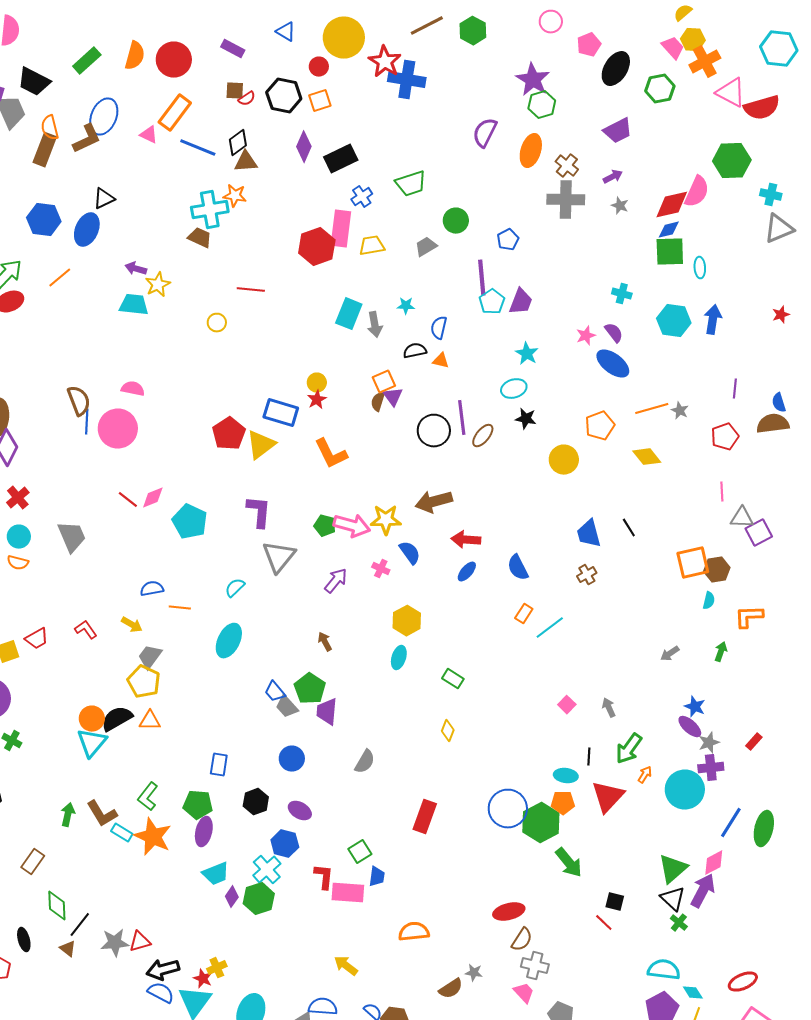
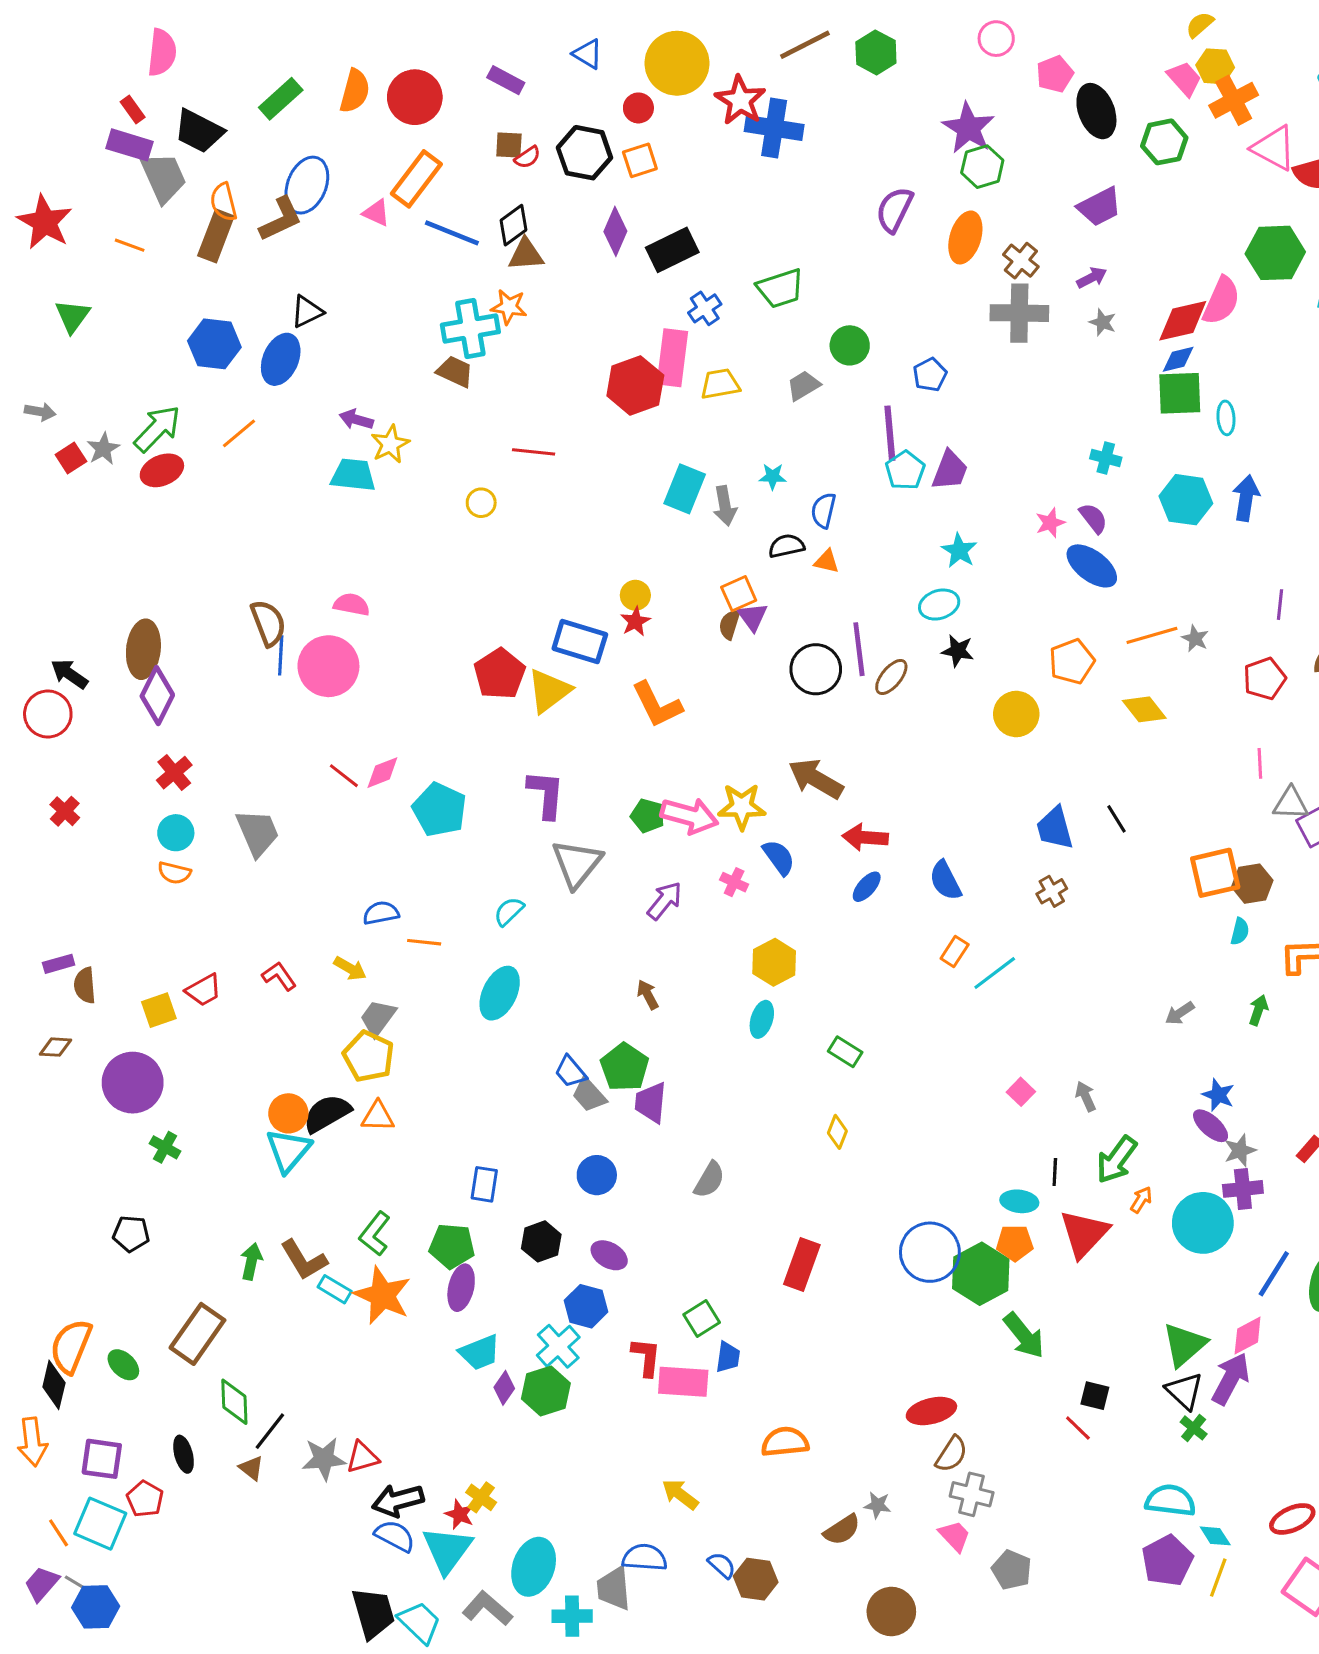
black ellipse: (616, 69) -> (1096, 111), turned -52
brown arrow: (434, 502) -> (816, 779), turned 45
brown rectangle: (33, 862) -> (197, 1334), size x1.5
yellow cross: (217, 968) -> (481, 1497), turned -30

